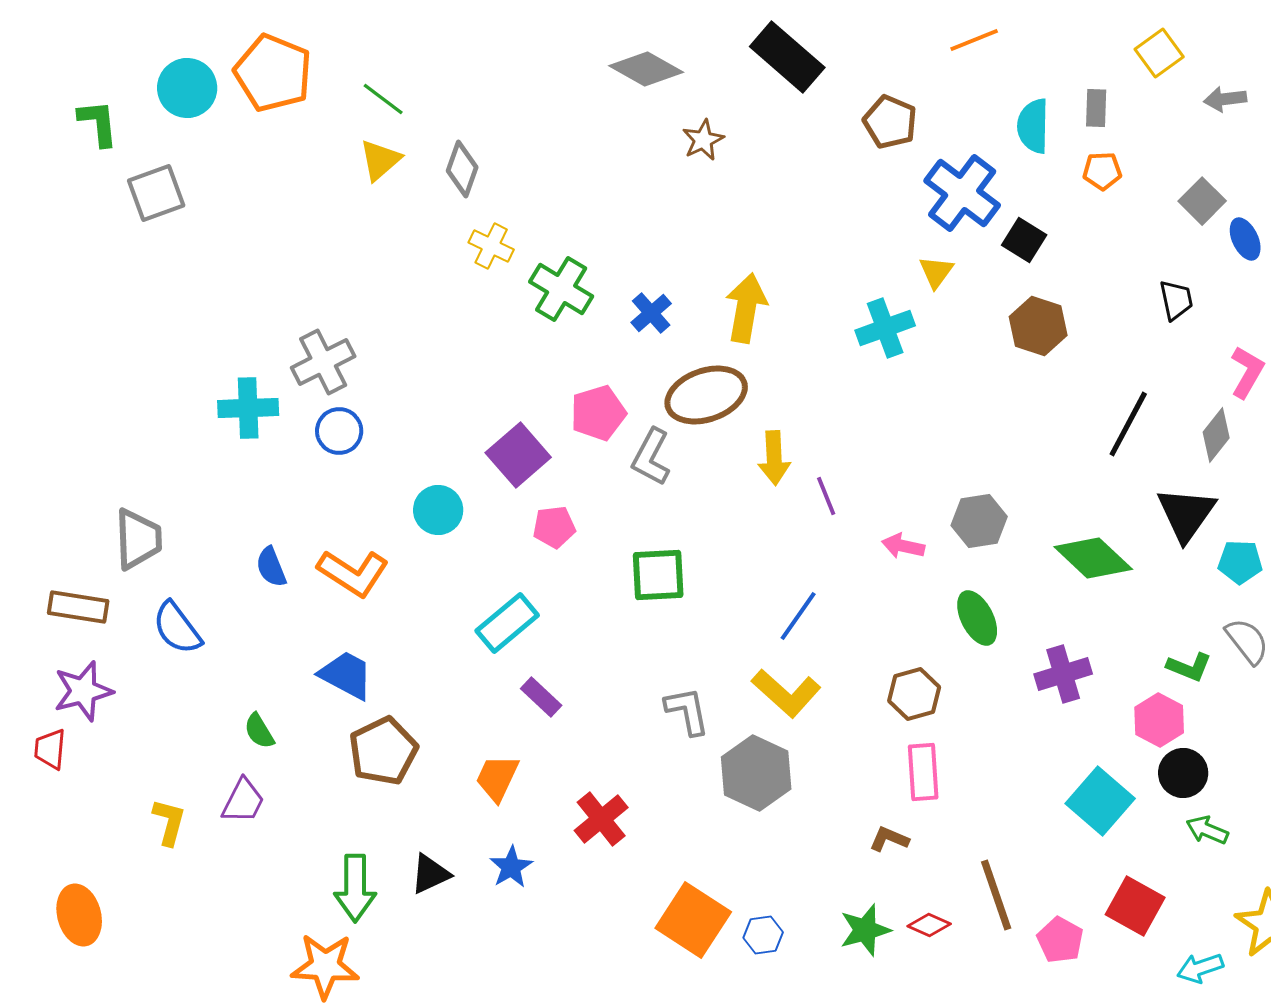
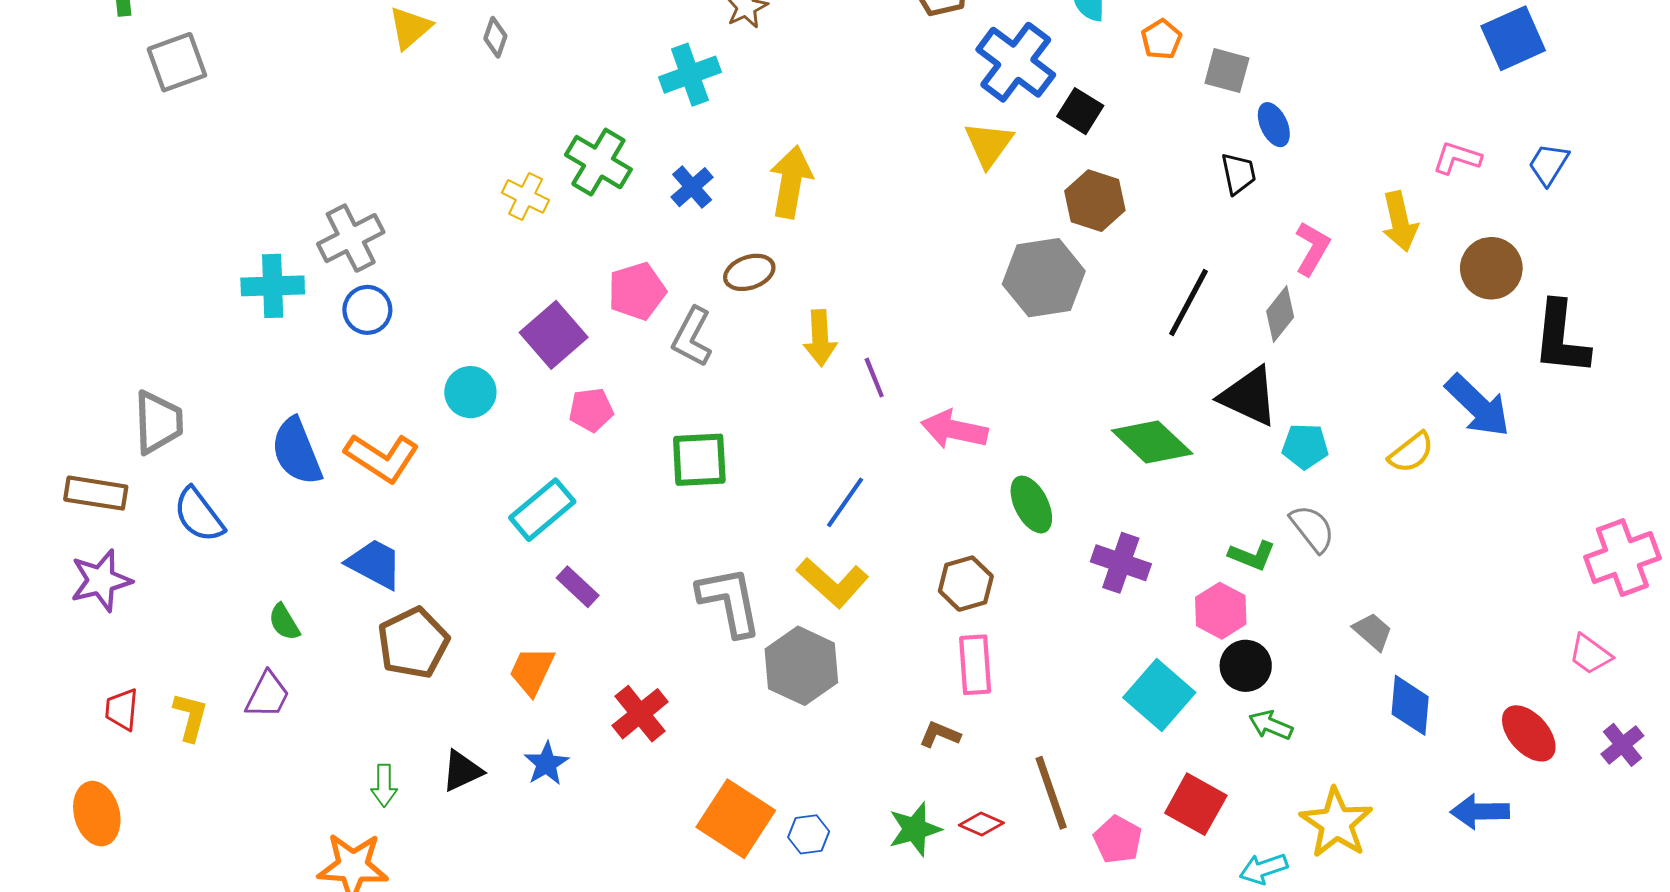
gray diamond: (462, 169) -> (495, 37), size x0.7
orange pentagon: (1102, 171) -> (1161, 39), turned -30
gray square: (1202, 201) -> (1227, 71), moved, turned -30
blue ellipse: (1245, 239) -> (1274, 125), moved
yellow cross: (491, 246) -> (526, 196), moved
yellow triangle: (936, 272) -> (989, 144), size x1.4
cyan cross: (885, 328) -> (690, 75), moved
brown ellipse: (706, 395) -> (749, 272), size x0.6
black triangle: (1186, 514) -> (1249, 396), turned -40
gray hexagon: (979, 521) -> (1044, 278), moved, size x1.4
pink arrow: (903, 546) -> (954, 430), size x1.5
blue semicircle: (271, 567) -> (297, 451), size x1.6
purple cross: (1063, 674) -> (1121, 563), turned 36
gray L-shape: (687, 711) -> (730, 601), size x1.4
red trapezoid: (50, 749) -> (122, 710), moved
green arrow: (355, 888) -> (384, 785), size x0.6

